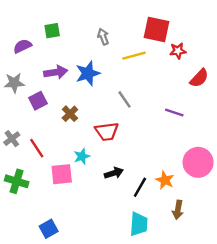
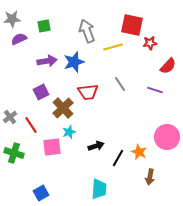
gray arrow: (103, 37) -> (87, 31), size x1.6
gray star: (14, 83) -> (12, 19), moved
gray line: (125, 99) -> (120, 84), moved
purple square: (38, 101) -> (41, 92), moved
purple line: (174, 113) -> (155, 90), moved
brown cross: (70, 114) -> (63, 108), moved, size x1.5
red trapezoid: (107, 131) -> (88, 92), moved
cyan trapezoid: (139, 224) -> (99, 189), moved

